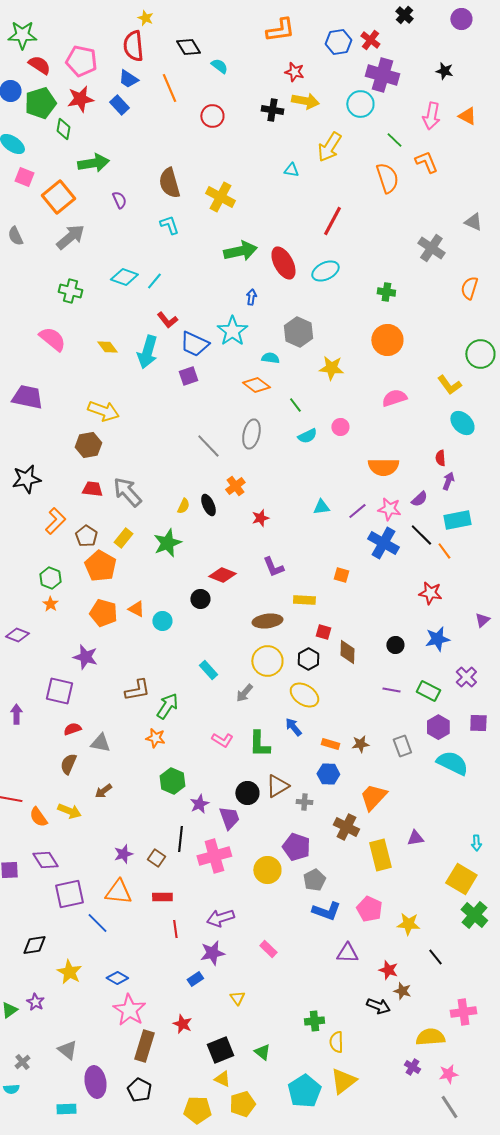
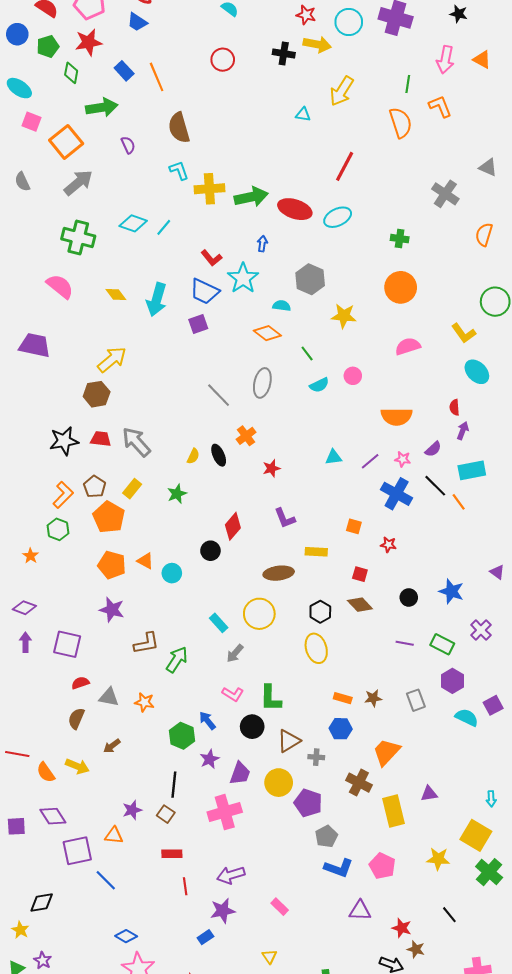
orange line: (169, 88) -> (157, 77), moved
green pentagon: (40, 103) -> (48, 46), size x0.7
cyan circle: (360, 104) -> (349, 22), moved
blue rectangle: (119, 105) -> (124, 71), moved
green line: (394, 140) -> (408, 84), turned 54
yellow cross: (220, 197) -> (209, 189), moved, turned -32
red ellipse: (283, 263) -> (295, 209), turned -44
green cross: (70, 291) -> (78, 238), size x1.4
red L-shape: (167, 320) -> (211, 258), moved
yellow arrow: (103, 411) -> (112, 360), turned -60
black star: (26, 479) -> (64, 441), moved
pink star: (389, 509) -> (403, 459), size x0.7
orange L-shape: (55, 521) -> (63, 495), moved
green star: (167, 543) -> (177, 494), size x0.7
red diamond: (222, 575) -> (233, 526), turned -72
red star: (430, 593) -> (388, 545), moved, size x0.7
orange star: (50, 604) -> (31, 556), moved
purple triangle: (482, 620) -> (497, 572), turned -42
red square: (323, 632) -> (360, 574), moved
purple diamond: (17, 635) -> (24, 608), moved
blue star: (437, 639) -> (451, 591), turned 30
brown diamond: (347, 652) -> (360, 605), turned -45
purple star: (85, 657) -> (112, 610), moved
yellow circle: (267, 661) -> (259, 614), moved
gray arrow: (244, 693) -> (235, 653), moved
yellow ellipse: (304, 695) -> (316, 648), turned 40
purple arrow: (16, 714) -> (25, 642), moved
purple square: (478, 723) -> (493, 705), moved, turned -30
blue arrow: (293, 727) -> (207, 721), moved
orange star: (155, 738) -> (144, 702), moved
cyan semicircle: (452, 763) -> (467, 717), size x0.7
black circle: (247, 793) -> (252, 727), moved
purple trapezoid: (229, 818) -> (240, 773), turned 40
black line: (180, 839) -> (174, 785), moved
yellow circle: (267, 870) -> (279, 783), moved
orange triangle: (118, 892) -> (114, 835), moved, size x0.7
yellow star: (408, 924) -> (438, 859), moved
yellow star: (69, 972) -> (20, 930), moved, size x0.7
yellow triangle: (237, 998) -> (269, 956), moved

